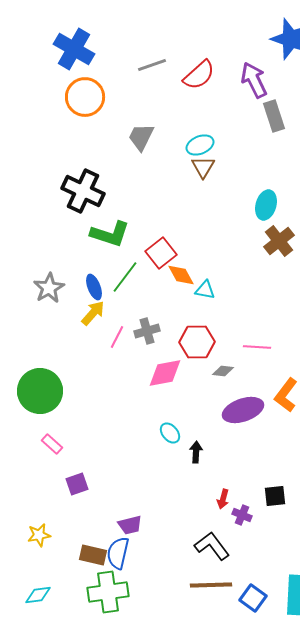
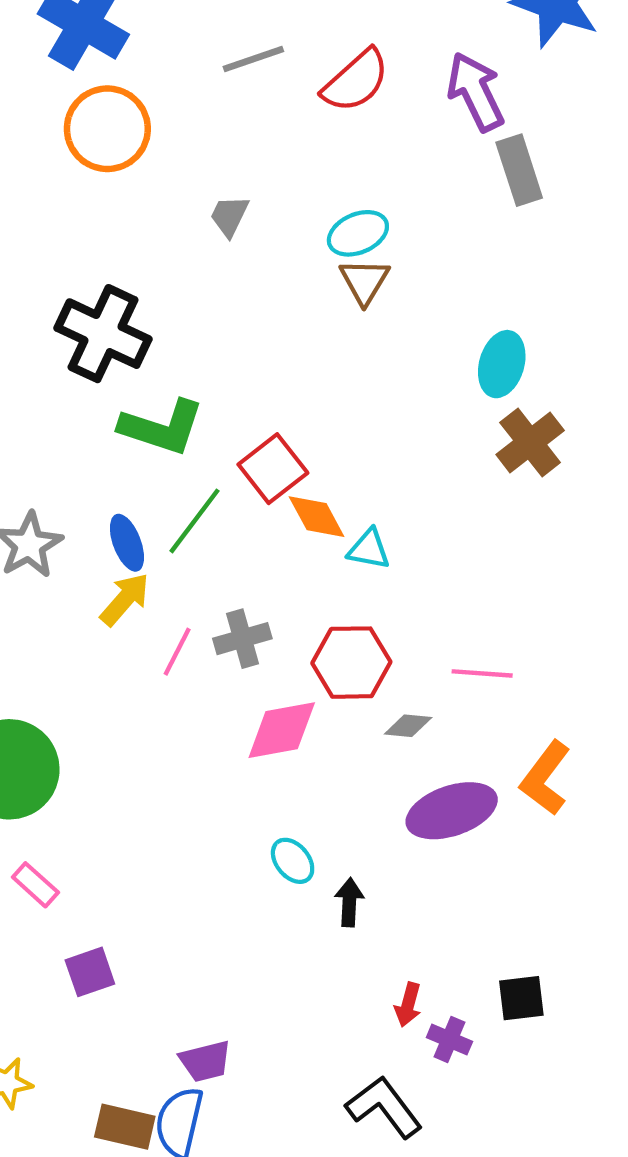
gray trapezoid: (141, 137) -> (229, 216), size x0.7

